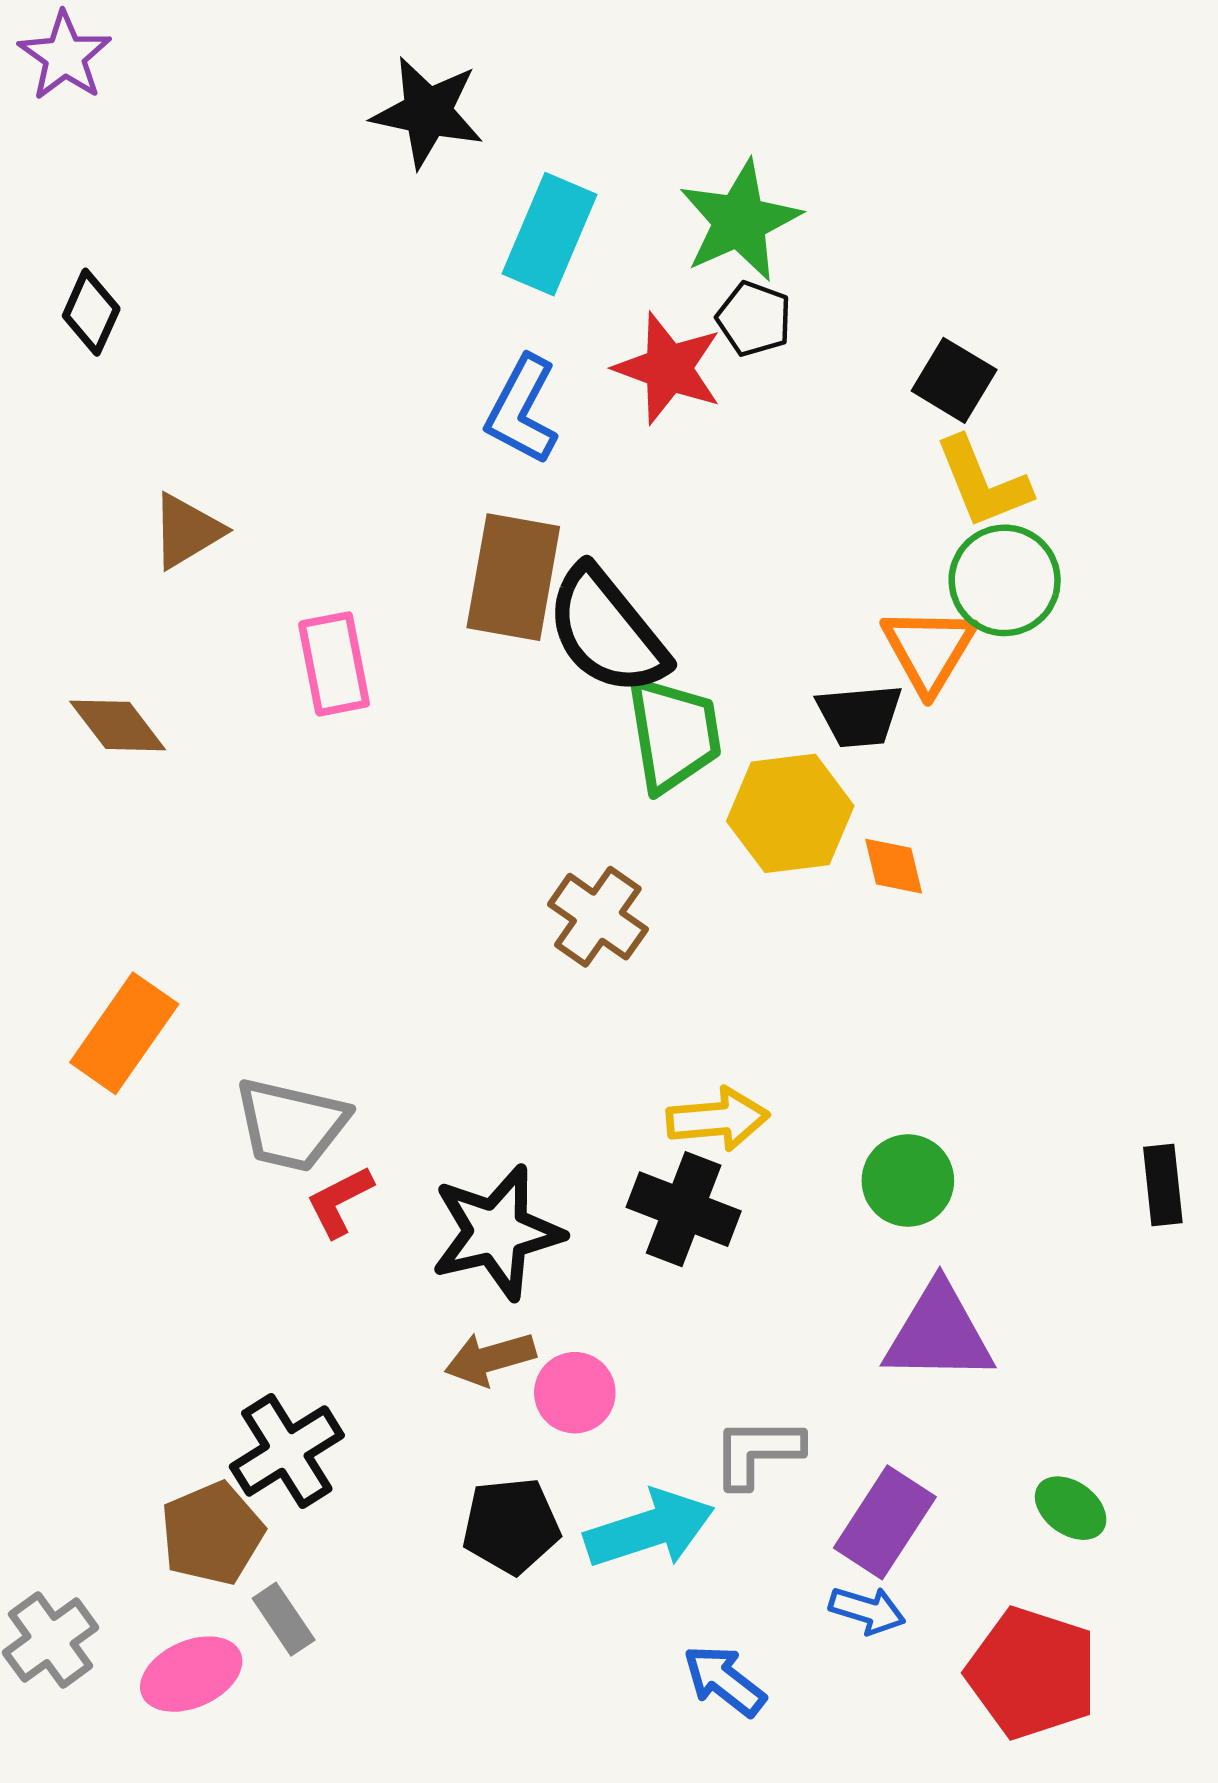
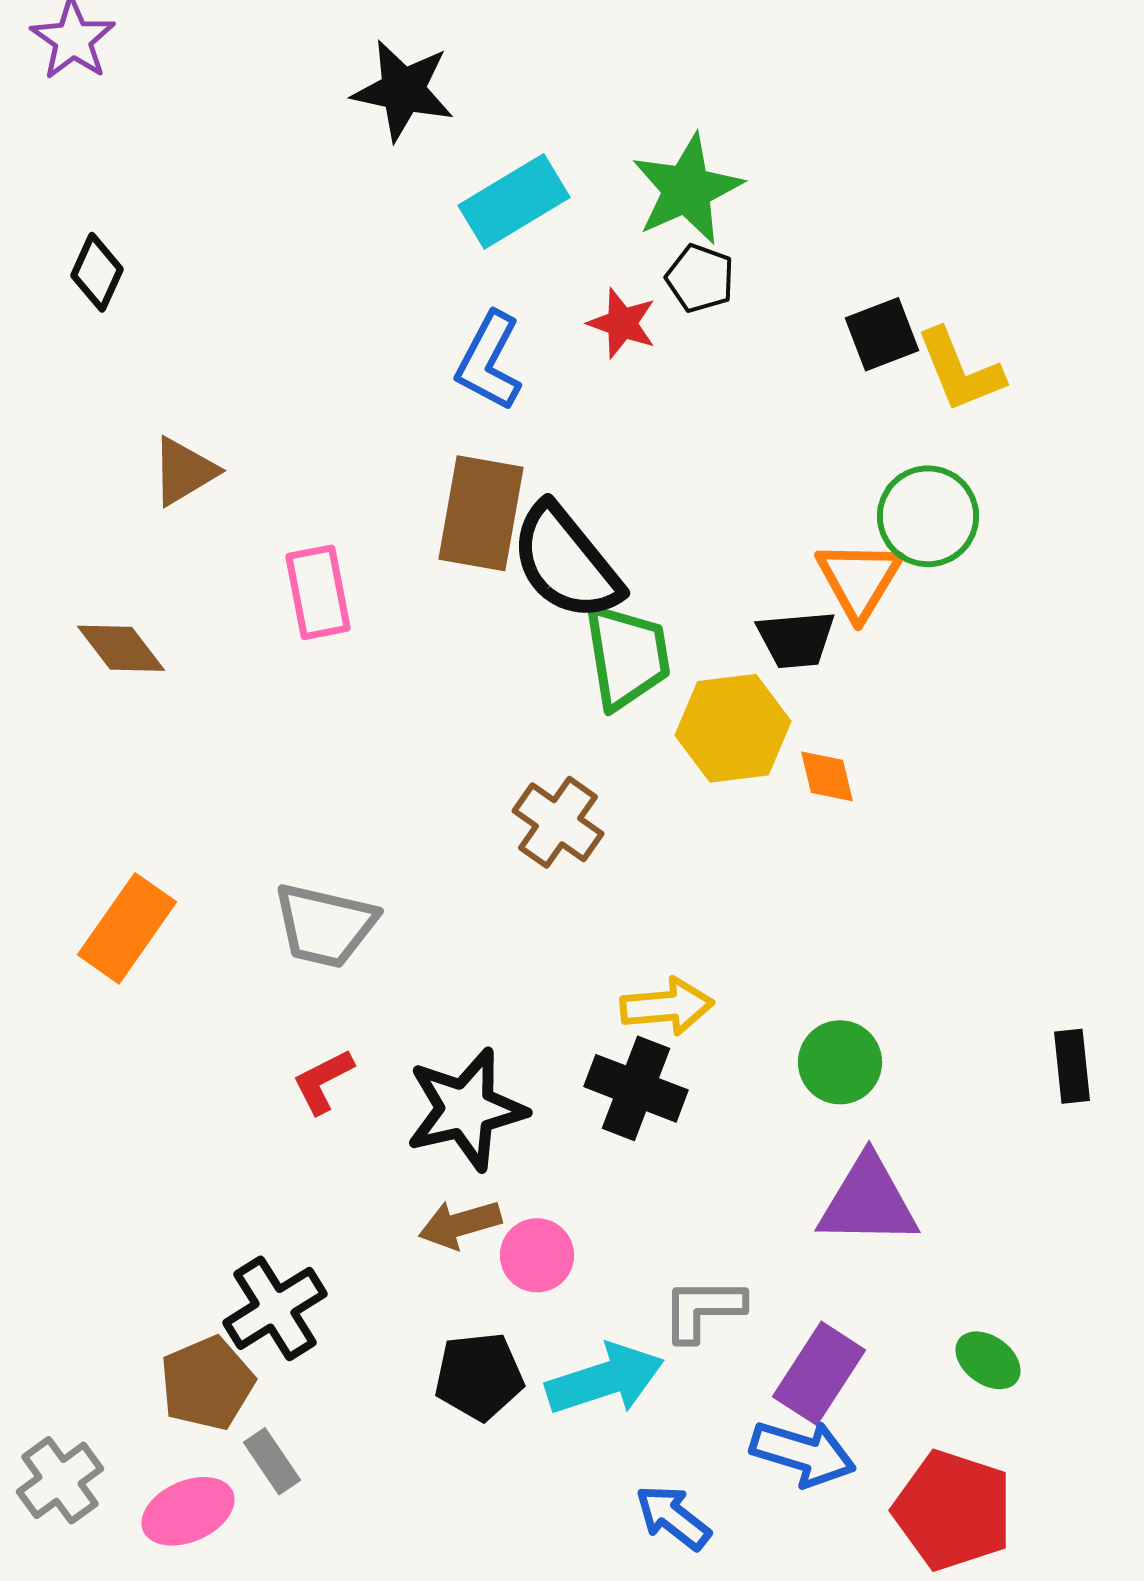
cyan rectangle: (550, 234) -> (514, 201), turned 36
red star: (668, 368) -> (622, 323), size x0.7
black square: (954, 380) -> (882, 334), turned 38
yellow L-shape: (983, 483) -> (960, 370), moved
gray trapezoid: (291, 1124) -> (325, 925), moved
blue arrow: (867, 1610) -> (803, 1453), size x1.5

